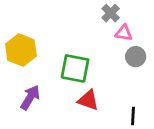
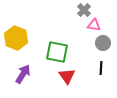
red triangle: (88, 100) -> (67, 76), turned 36
black line: (133, 116) -> (101, 68), moved

